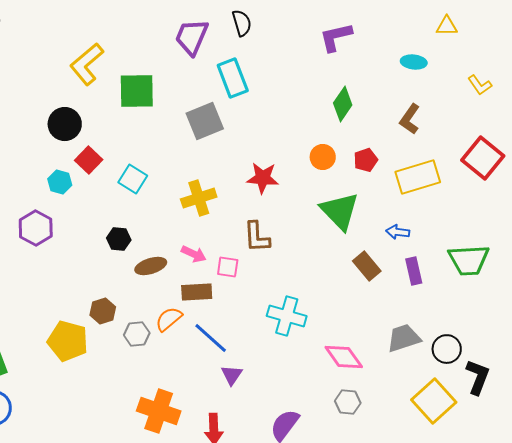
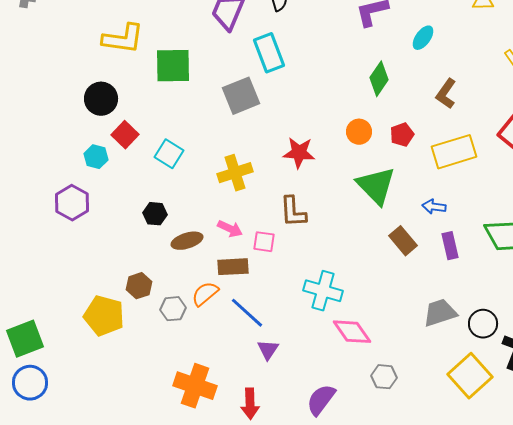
cyan ellipse: (414, 62) -> (423, 38), moved, turned -60
yellow L-shape: (87, 64) -> (123, 39), turned -132
pink diamond: (344, 357) -> (352, 332), moved

